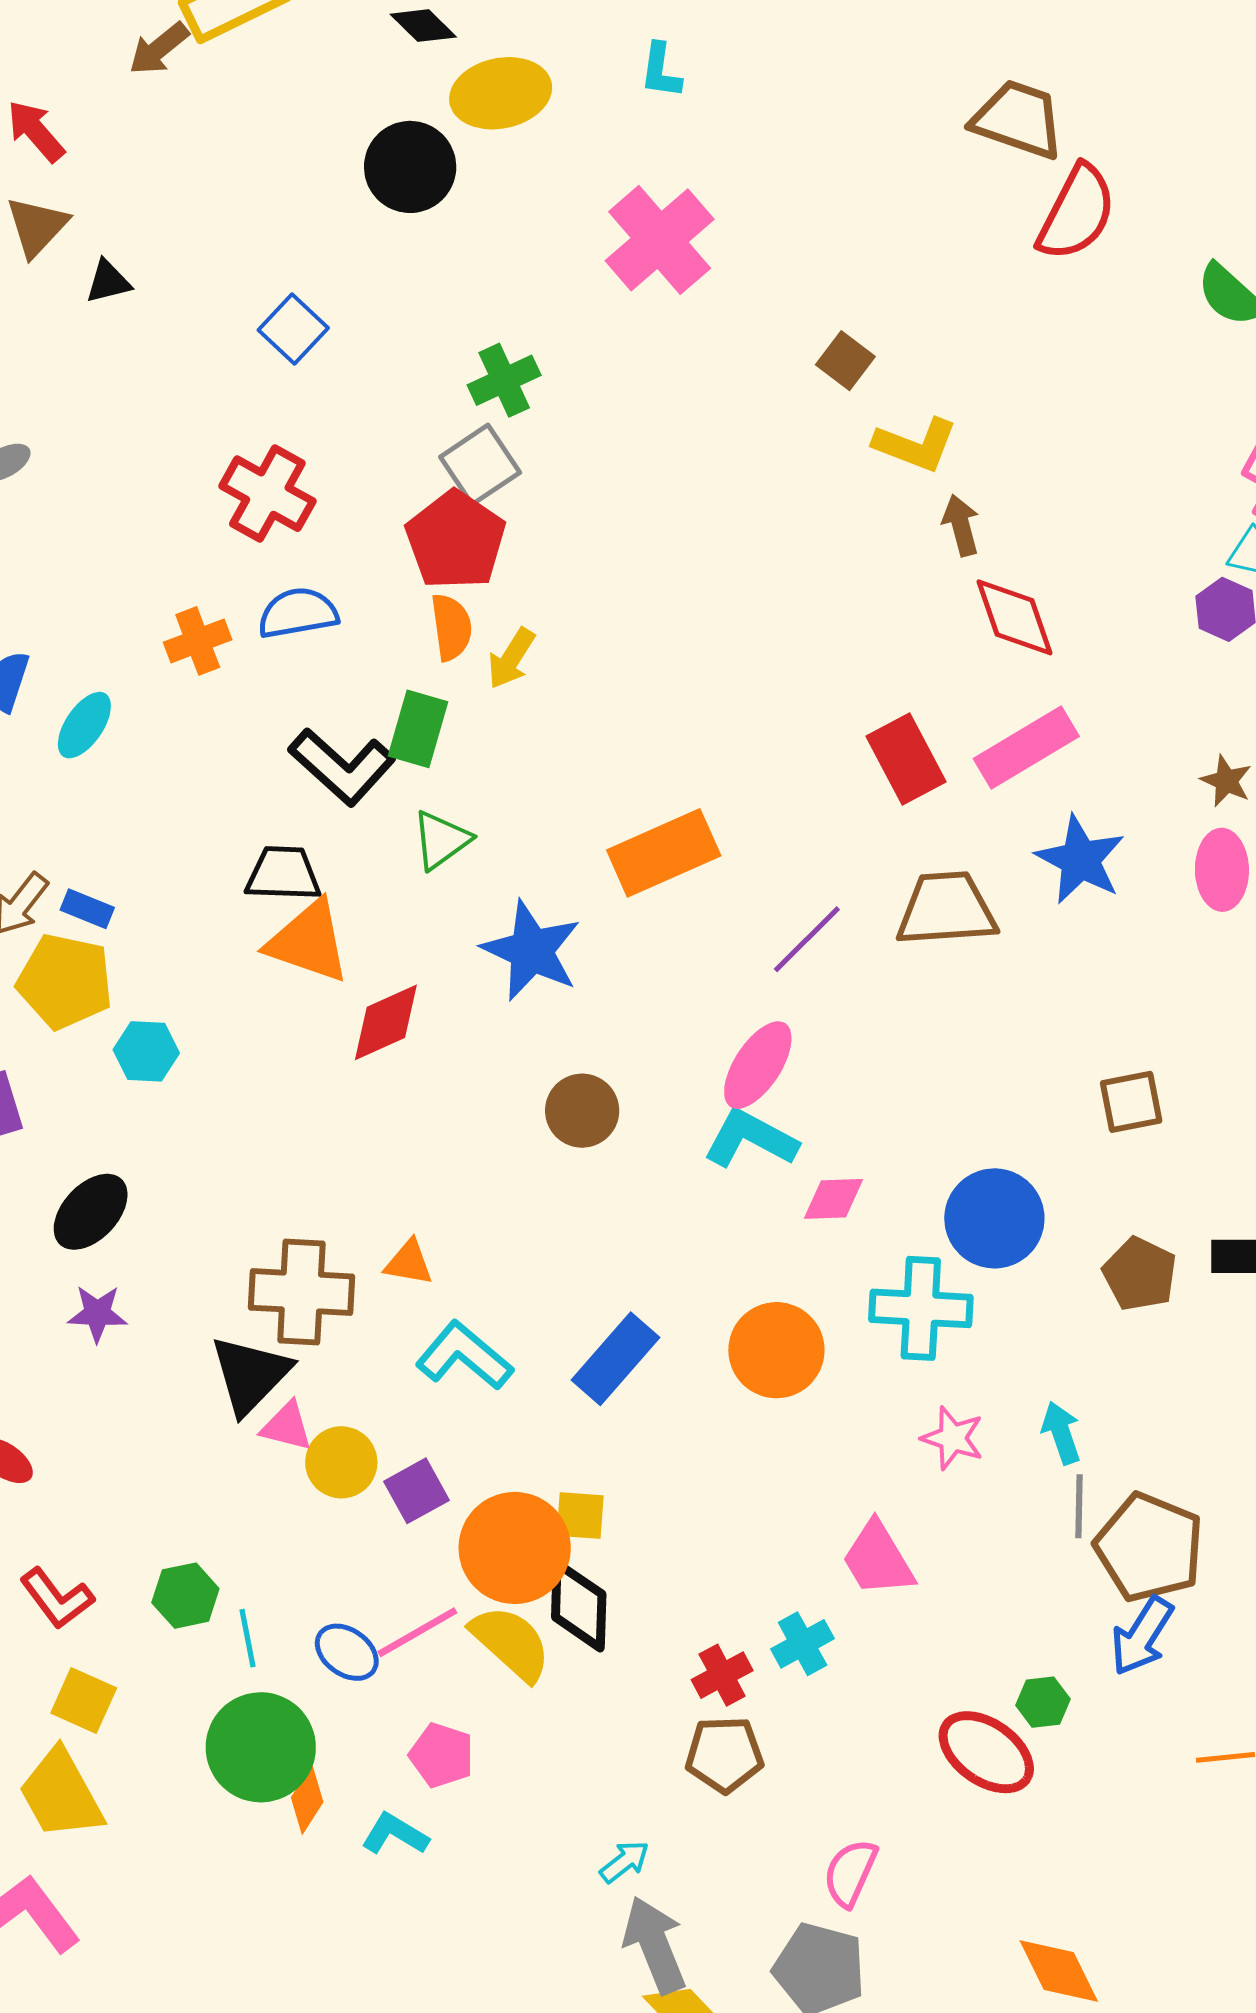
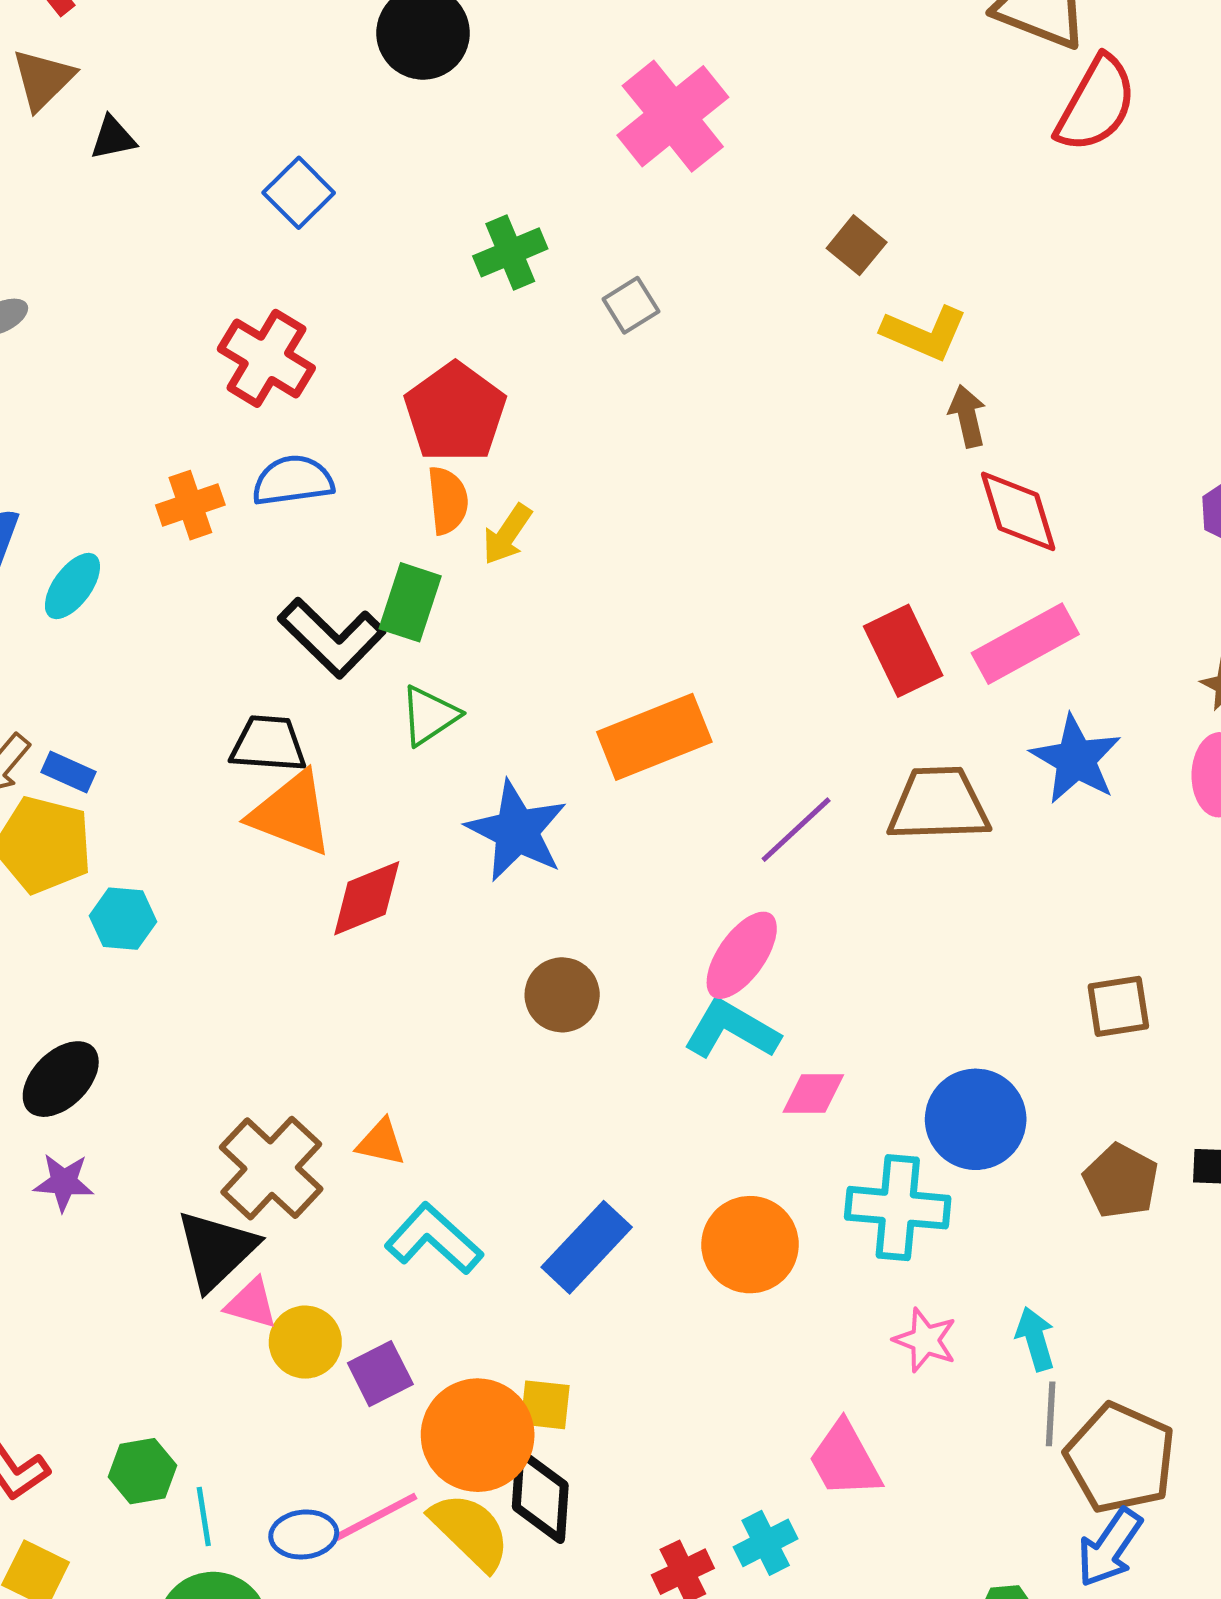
gray square: (480, 465) -> (631, 305), moved, size x0.7
brown cross: (301, 1292) -> (271, 1168), turned 38
blue ellipse: (347, 1652) -> (304, 1534), turned -44

